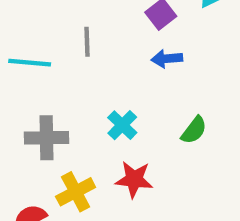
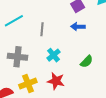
gray line: (87, 42) -> (42, 29), moved
cyan line: (30, 63) -> (14, 21), turned -42

